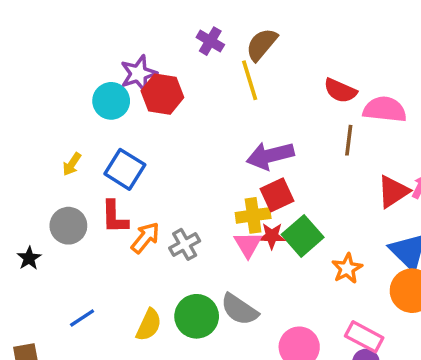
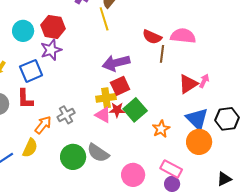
purple star: (138, 74) -> (51, 50), moved
red semicircle: (340, 91) -> (152, 37), moved
blue square: (125, 169) -> (31, 71), turned 35
orange arrow: (145, 238) -> (43, 125), moved
pink triangle: (248, 244) -> (103, 115), turned -30
yellow semicircle: (149, 325) -> (30, 148), moved

